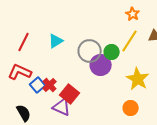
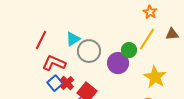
gray circle: (90, 51) -> (89, 51), moved
red L-shape: (20, 72) -> (54, 63), moved

